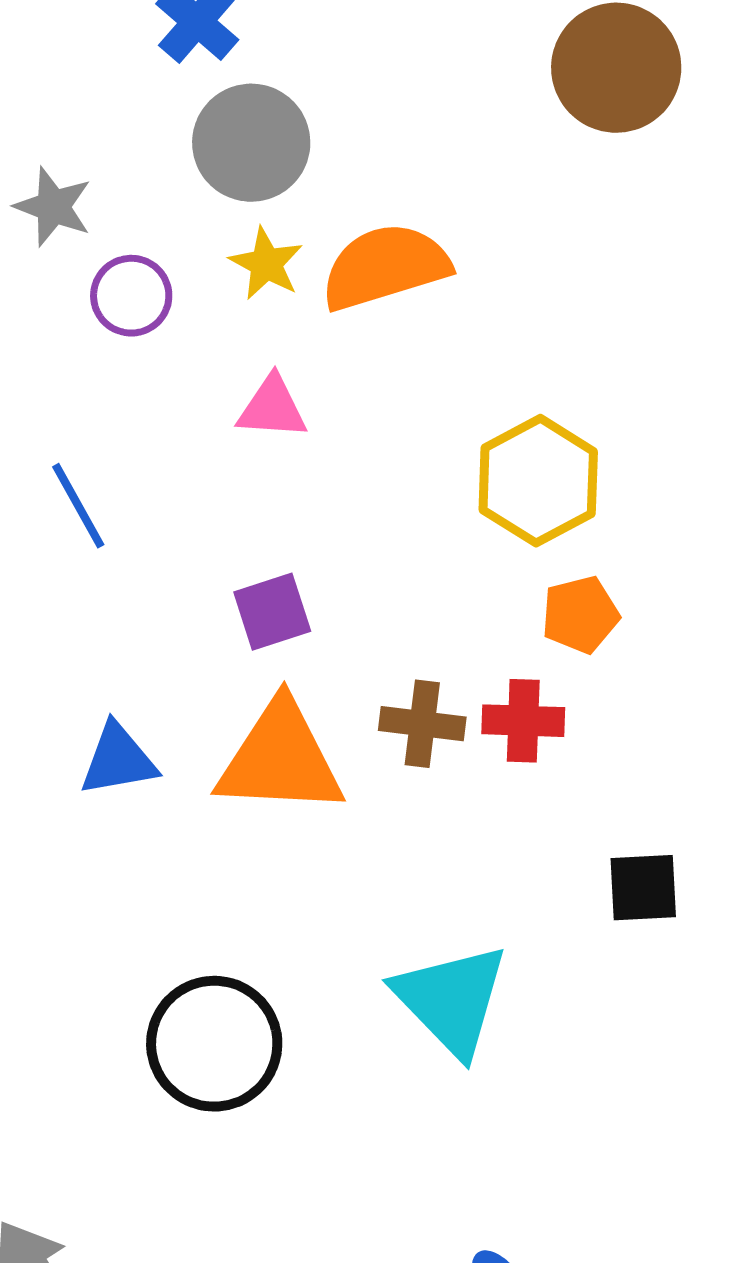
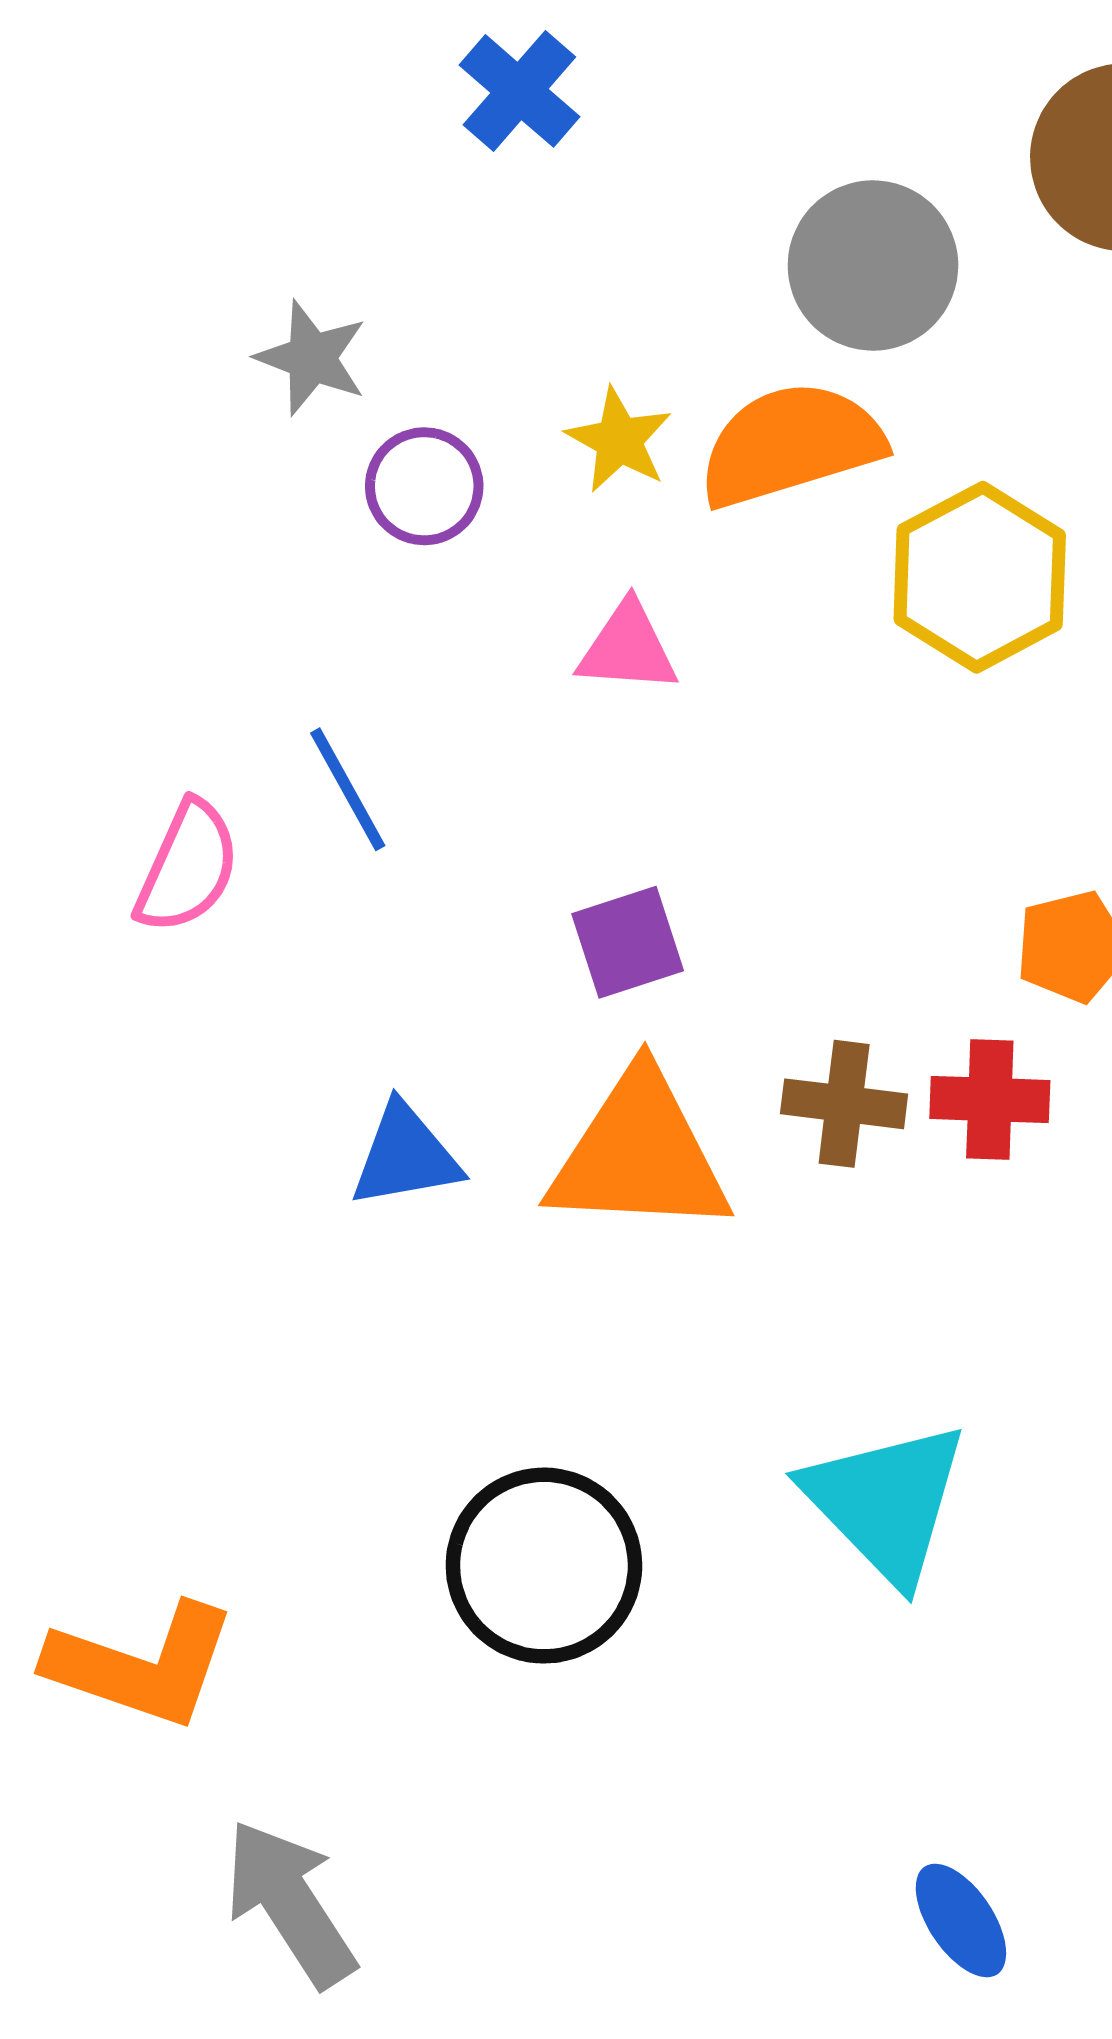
gray circle: (251, 143) -> (873, 265), moved
yellow hexagon: (538, 481) -> (980, 577), moved

